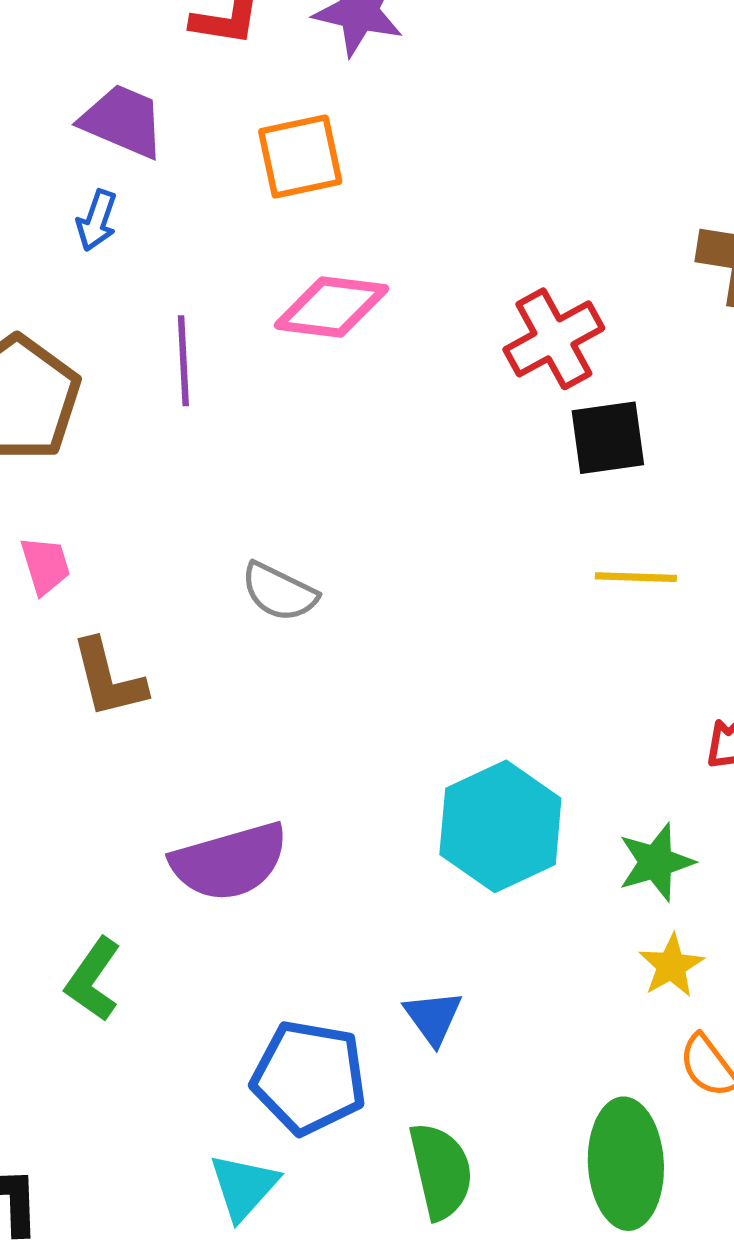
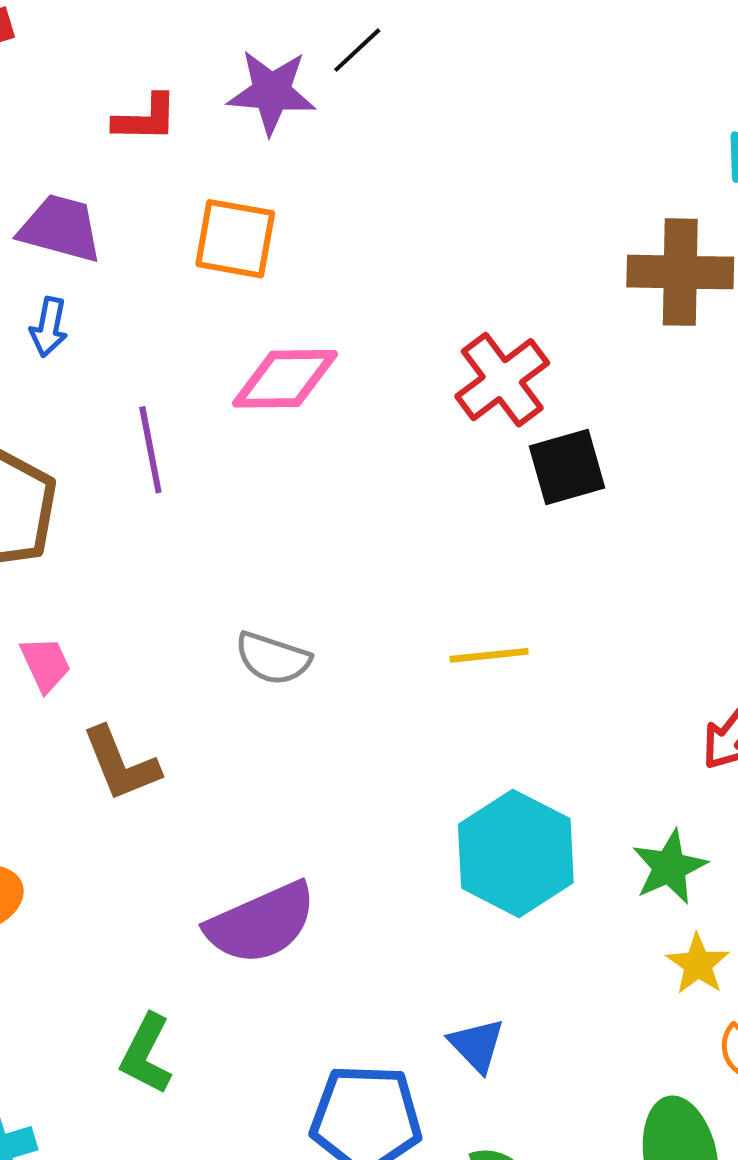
orange square: (300, 156) -> (235, 239), turned 30
yellow line: (636, 577) -> (489, 655), moved

